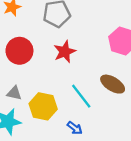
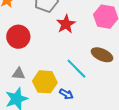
red star: (65, 52) -> (66, 24), moved
blue arrow: (75, 128) -> (66, 94), moved

